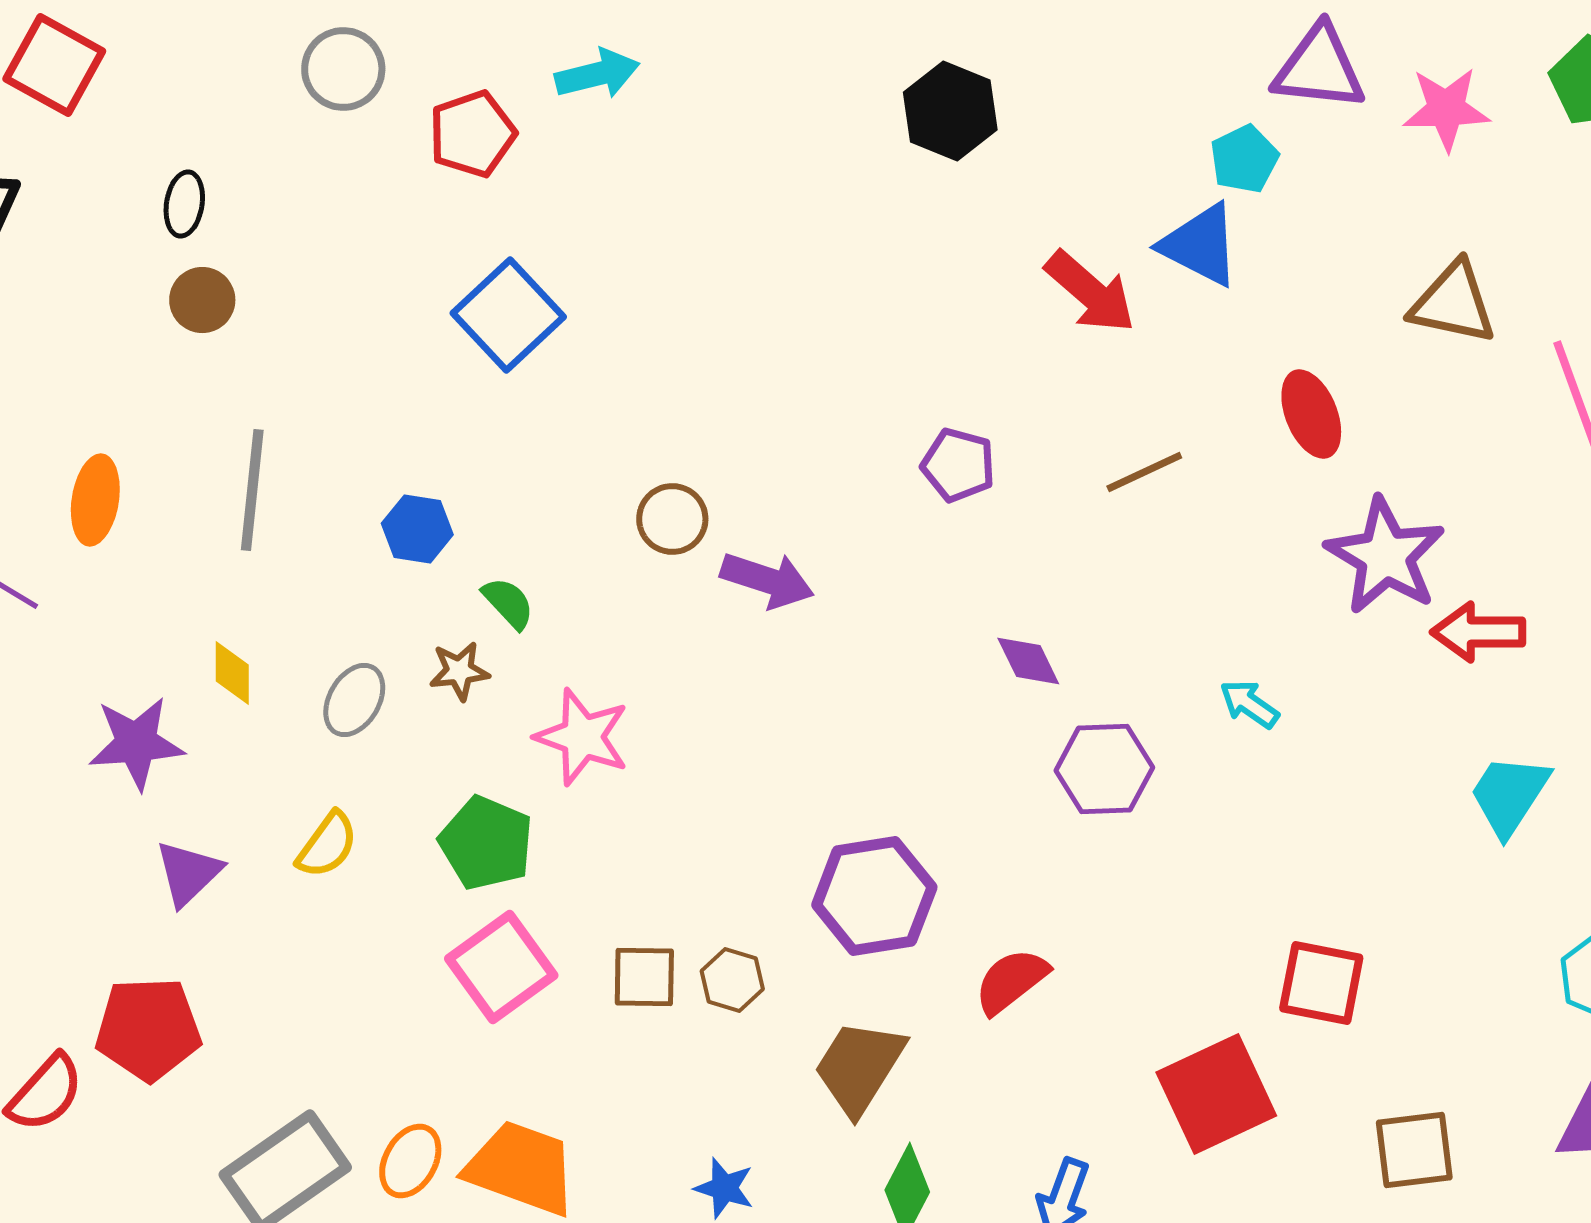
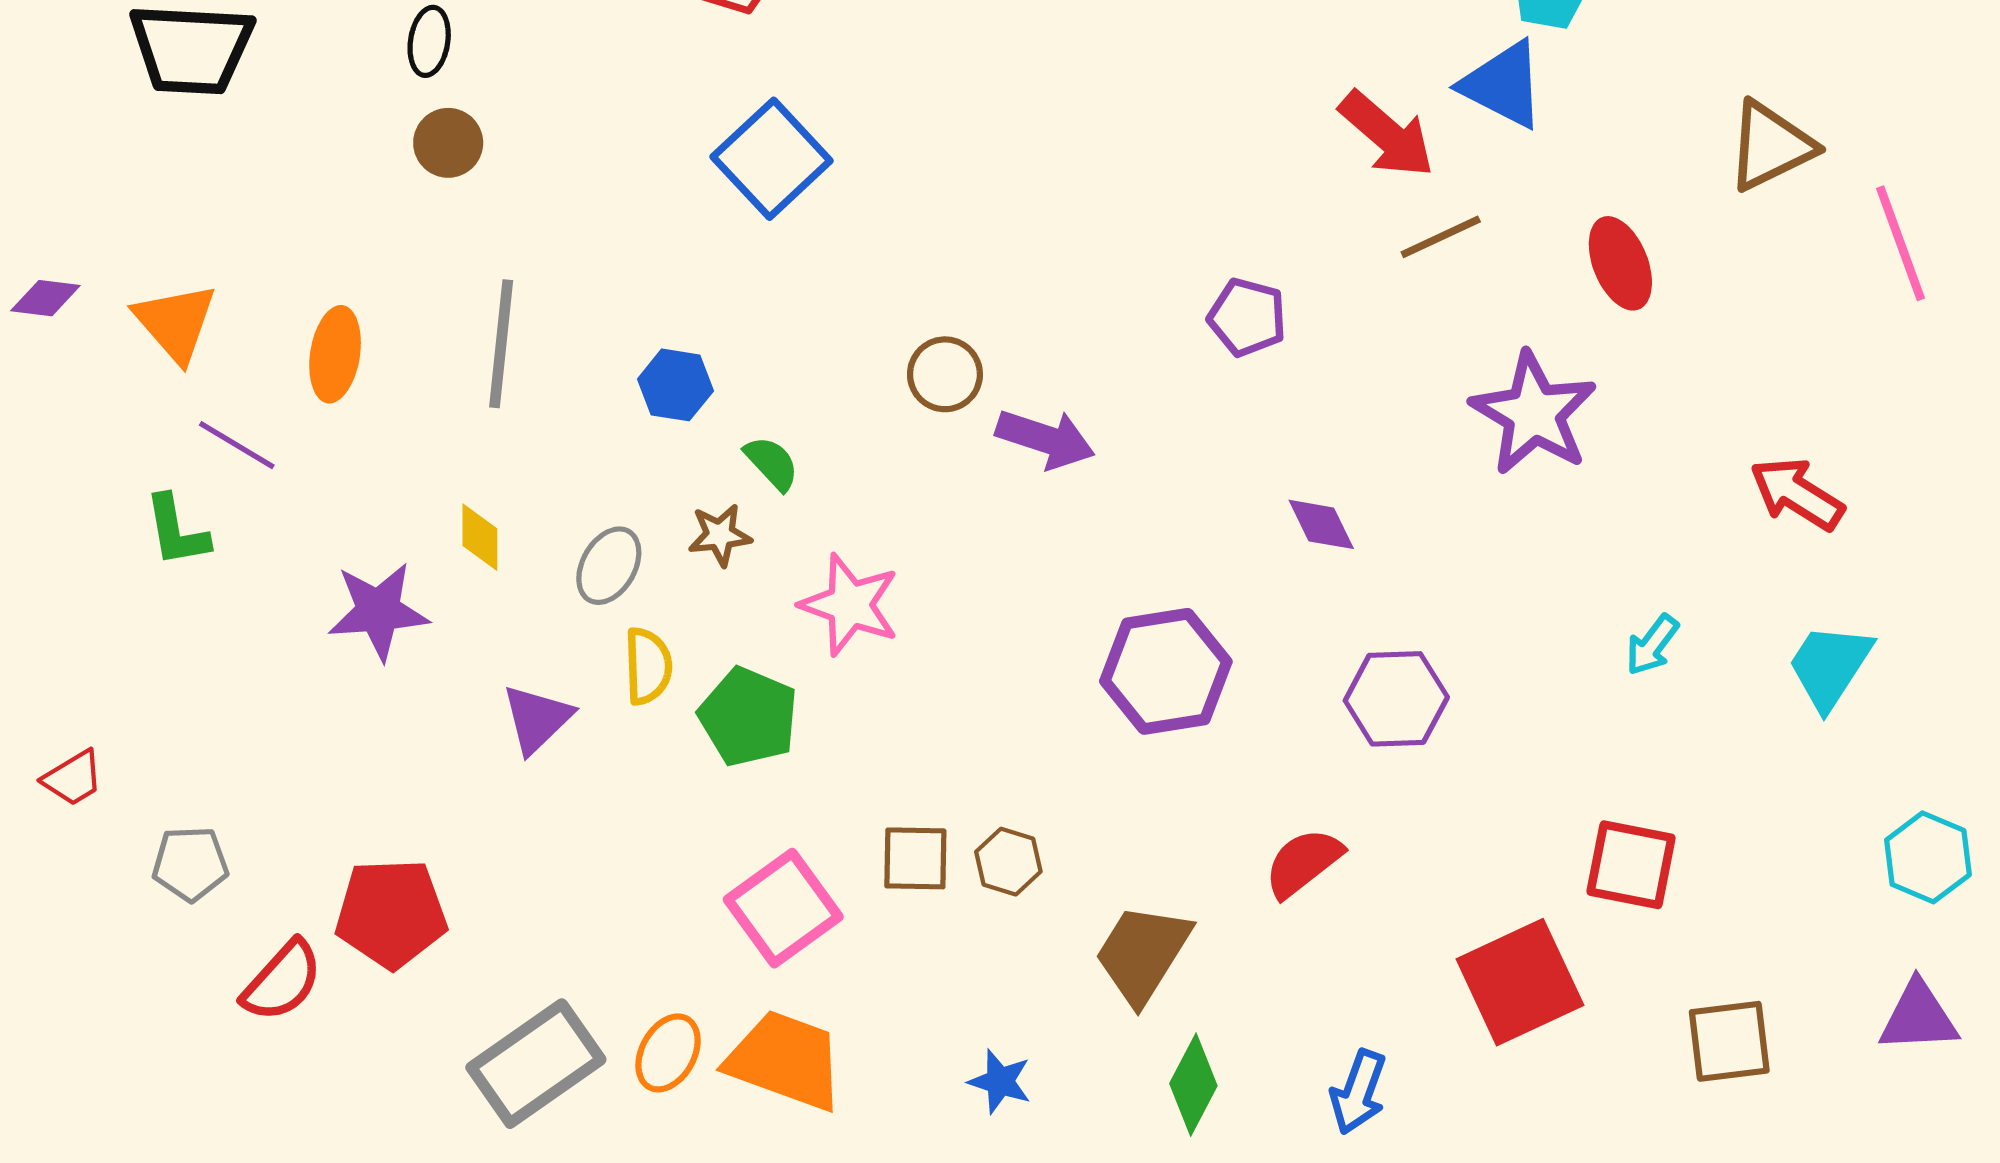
brown triangle: (1453, 303) -> (1770, 146), turned -38
brown line: (1144, 472) -> (1441, 237), moved
purple star: (1385, 556) -> (1534, 413), moved
red arrow: (1478, 632) -> (1797, 494), turned 32
cyan arrow: (1249, 704) -> (1652, 645), moved, turned -88
purple hexagon: (1104, 769) -> (1396, 699), moved
yellow semicircle: (327, 845) -> (648, 666), moved, turned -38
purple triangle: (188, 873) -> (537, 719), moved
purple hexagon: (874, 896) -> (1166, 671), moved
pink square: (501, 967) -> (783, 908), moved

